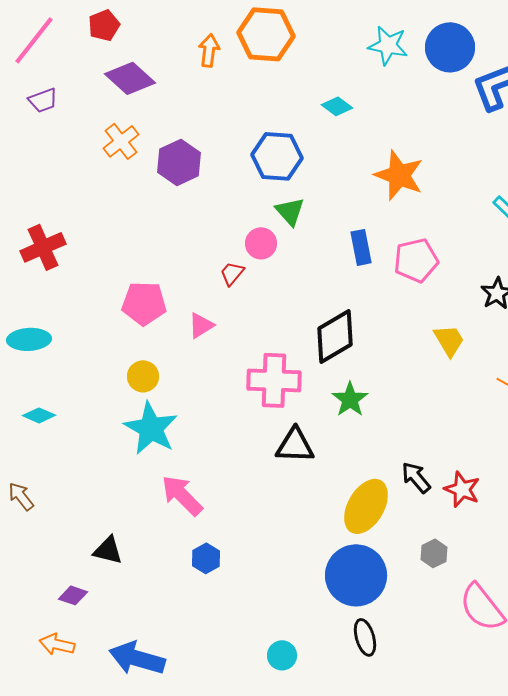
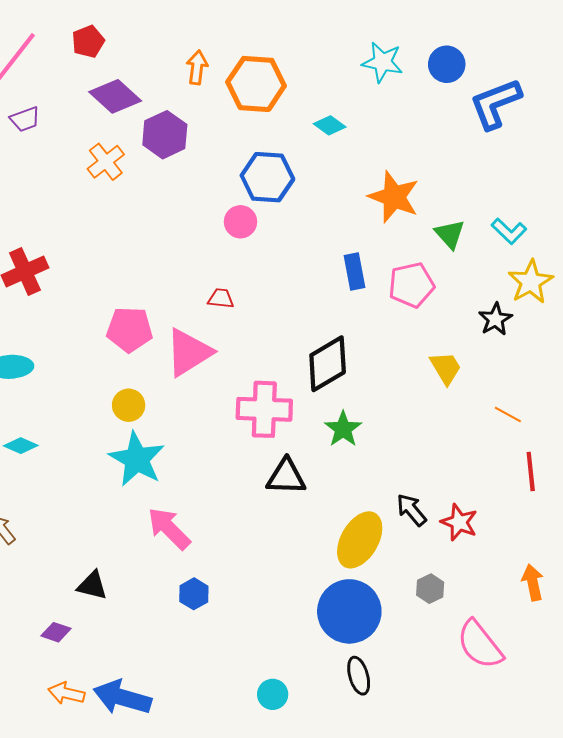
orange hexagon: (266, 34) -> (256, 84), moved
blue circle: (450, 47) -> (447, 64), size x0.7
purple hexagon: (179, 162) -> (165, 135), moved
green triangle: (290, 211) -> (450, 234), moved
pink circle: (261, 243) -> (240, 222), moved
red trapezoid: (232, 273) -> (221, 298), turned 56
pink triangle: (201, 325) -> (189, 352), size x1.8
orange arrow: (57, 644) -> (66, 693), moved

